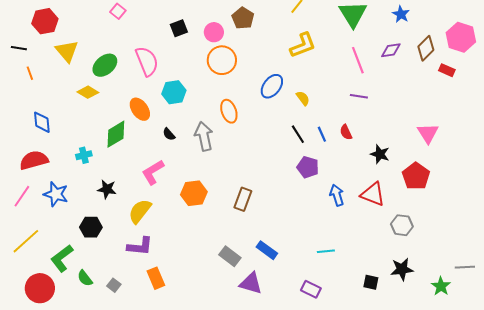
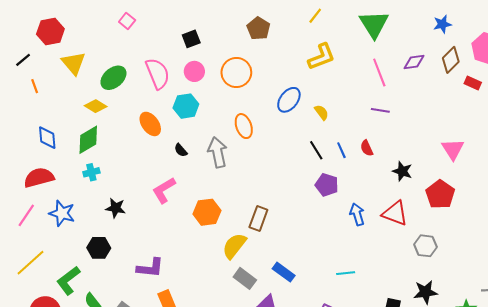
blue star: (401, 14) -> (442, 24), moved, turned 30
pink circle: (214, 32) -> (194, 71), moved
black line: (19, 48) -> (23, 60), turned -49
green diamond: (116, 134) -> (88, 140), moved
yellow semicircle: (140, 211) -> (234, 246), moved

